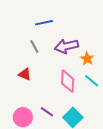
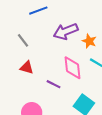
gray line: (34, 46) -> (23, 40), moved
purple line: (47, 112) -> (53, 84), moved

